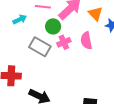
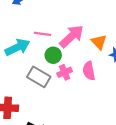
cyan arrow: (20, 19) -> (17, 47), size x1.6

